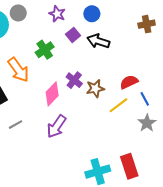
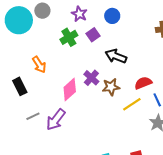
black arrow: (98, 41) -> (116, 56), moved
green cross: (45, 50) -> (69, 37), moved
orange arrow: (18, 70) -> (39, 65), size x0.7
purple arrow: (56, 126) -> (56, 120), moved

